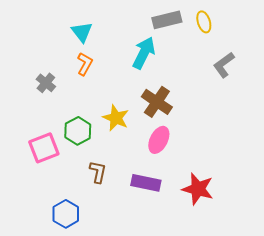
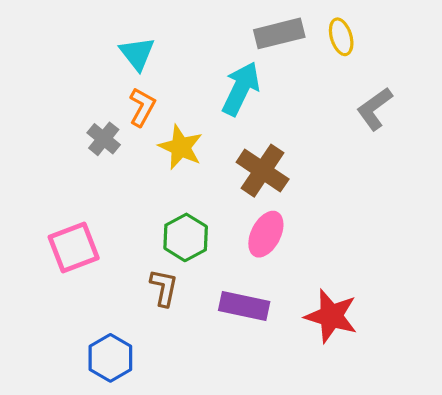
gray cross: (46, 83) -> (104, 139), moved
yellow star: (116, 118) -> (181, 147), moved
green hexagon: (78, 131) -> (186, 237), moved

